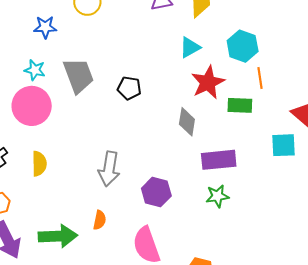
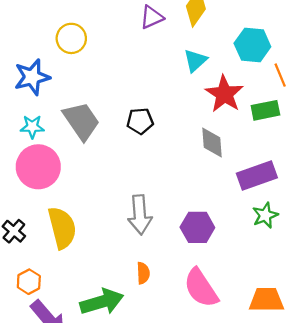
blue star: (45, 27) -> (32, 77), size x1.4
yellow semicircle: (39, 164) -> (62, 228), size x1.5

